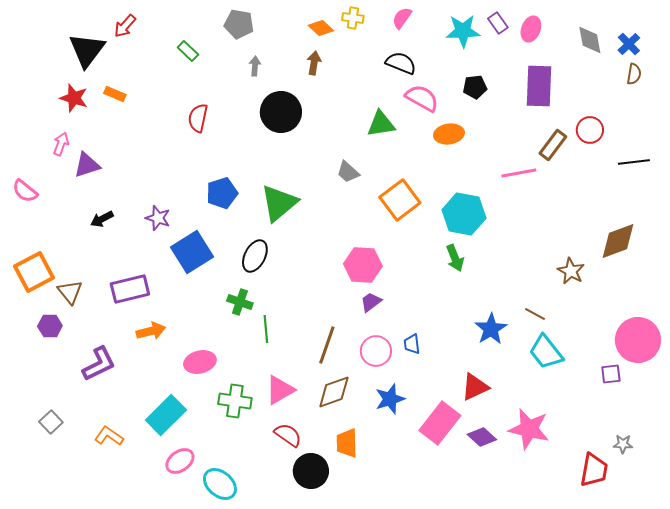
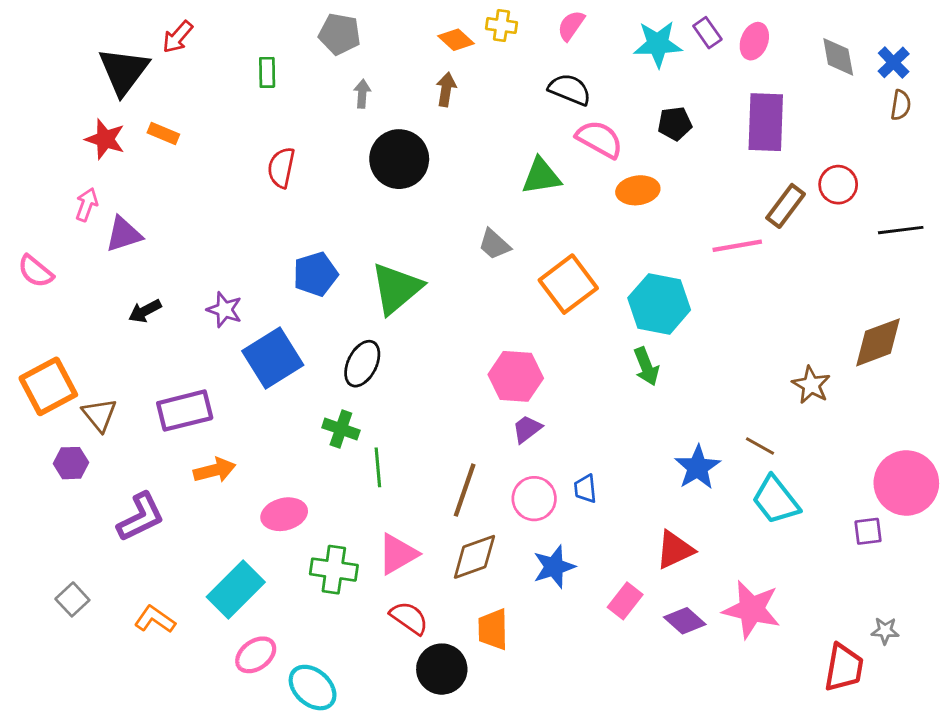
green rectangle: (188, 51) -> (267, 72), turned 45
pink rectangle: (440, 423) -> (625, 601), size x0.6

